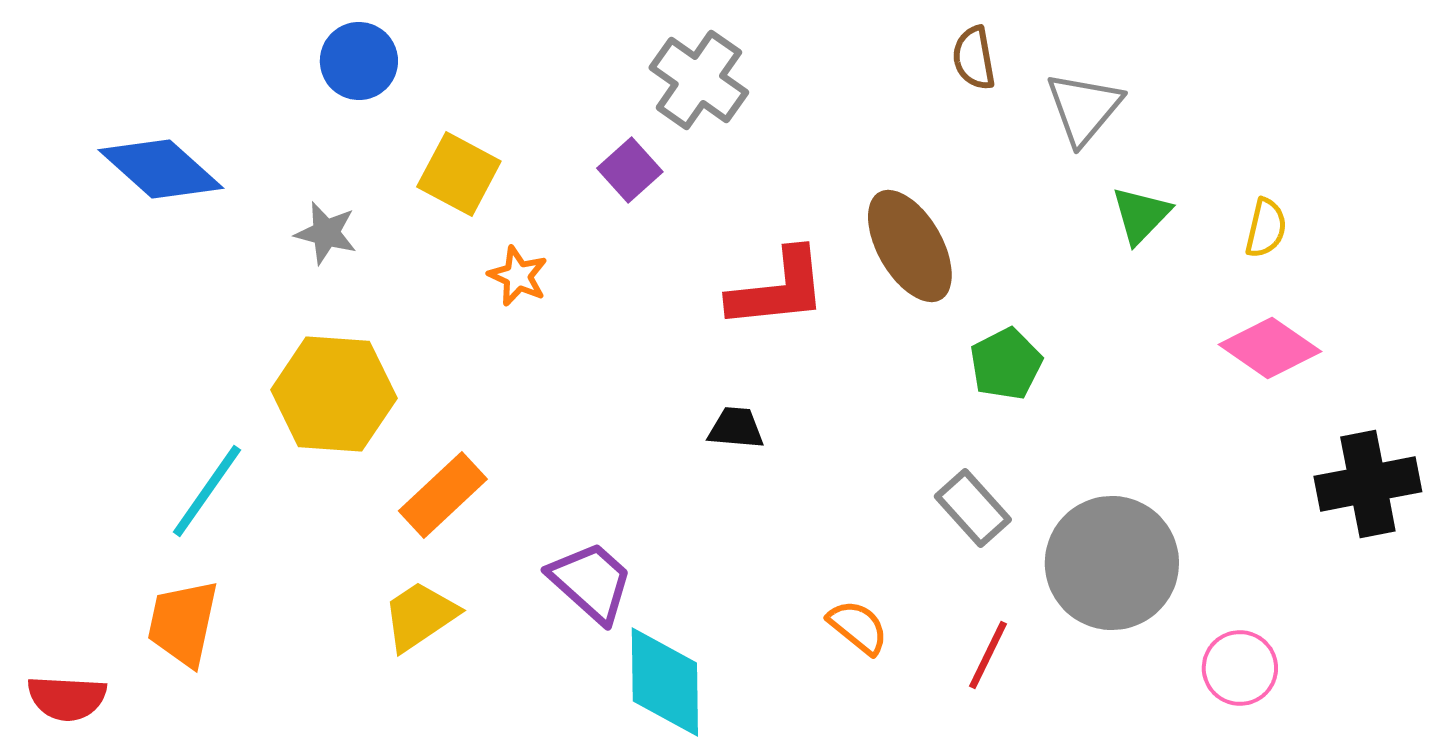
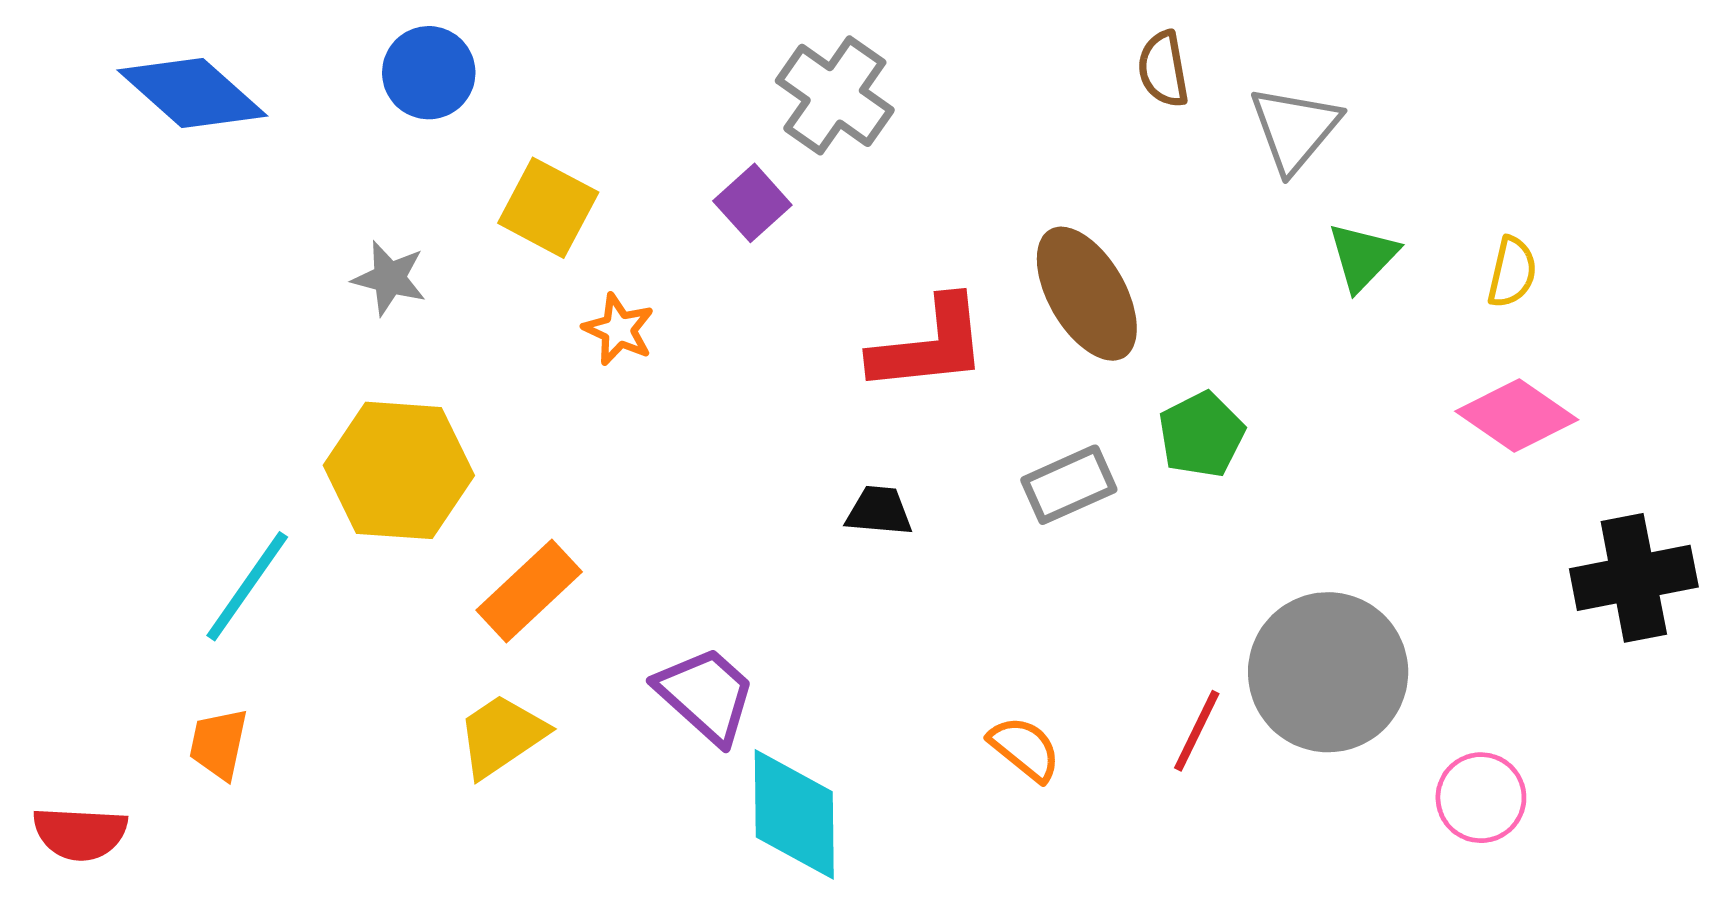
blue diamond: (161, 169) -> (192, 93), moved
gray rectangle: (973, 508) -> (1069, 485), moved, turned -72
orange trapezoid: (183, 623) -> (219, 744), size x0.7
red line: (988, 655) -> (1197, 731), moved

